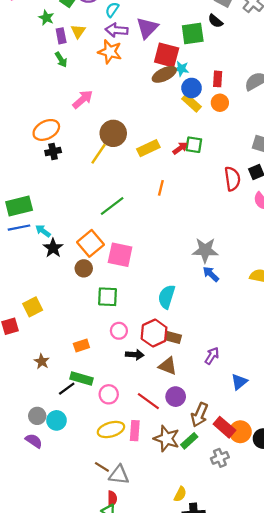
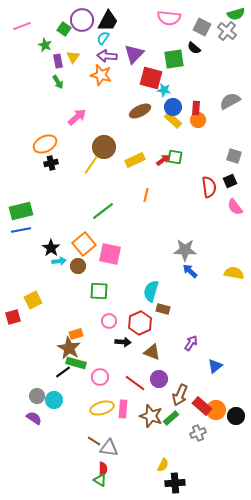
brown ellipse: (164, 74) -> (140, 111), moved
red rectangle: (218, 79) -> (196, 108), moved
cyan arrow: (43, 231) -> (59, 261), moved, turned 136
brown rectangle: (173, 338) -> (163, 309), moved
brown star: (42, 361) -> (69, 348), moved, size x1.6

